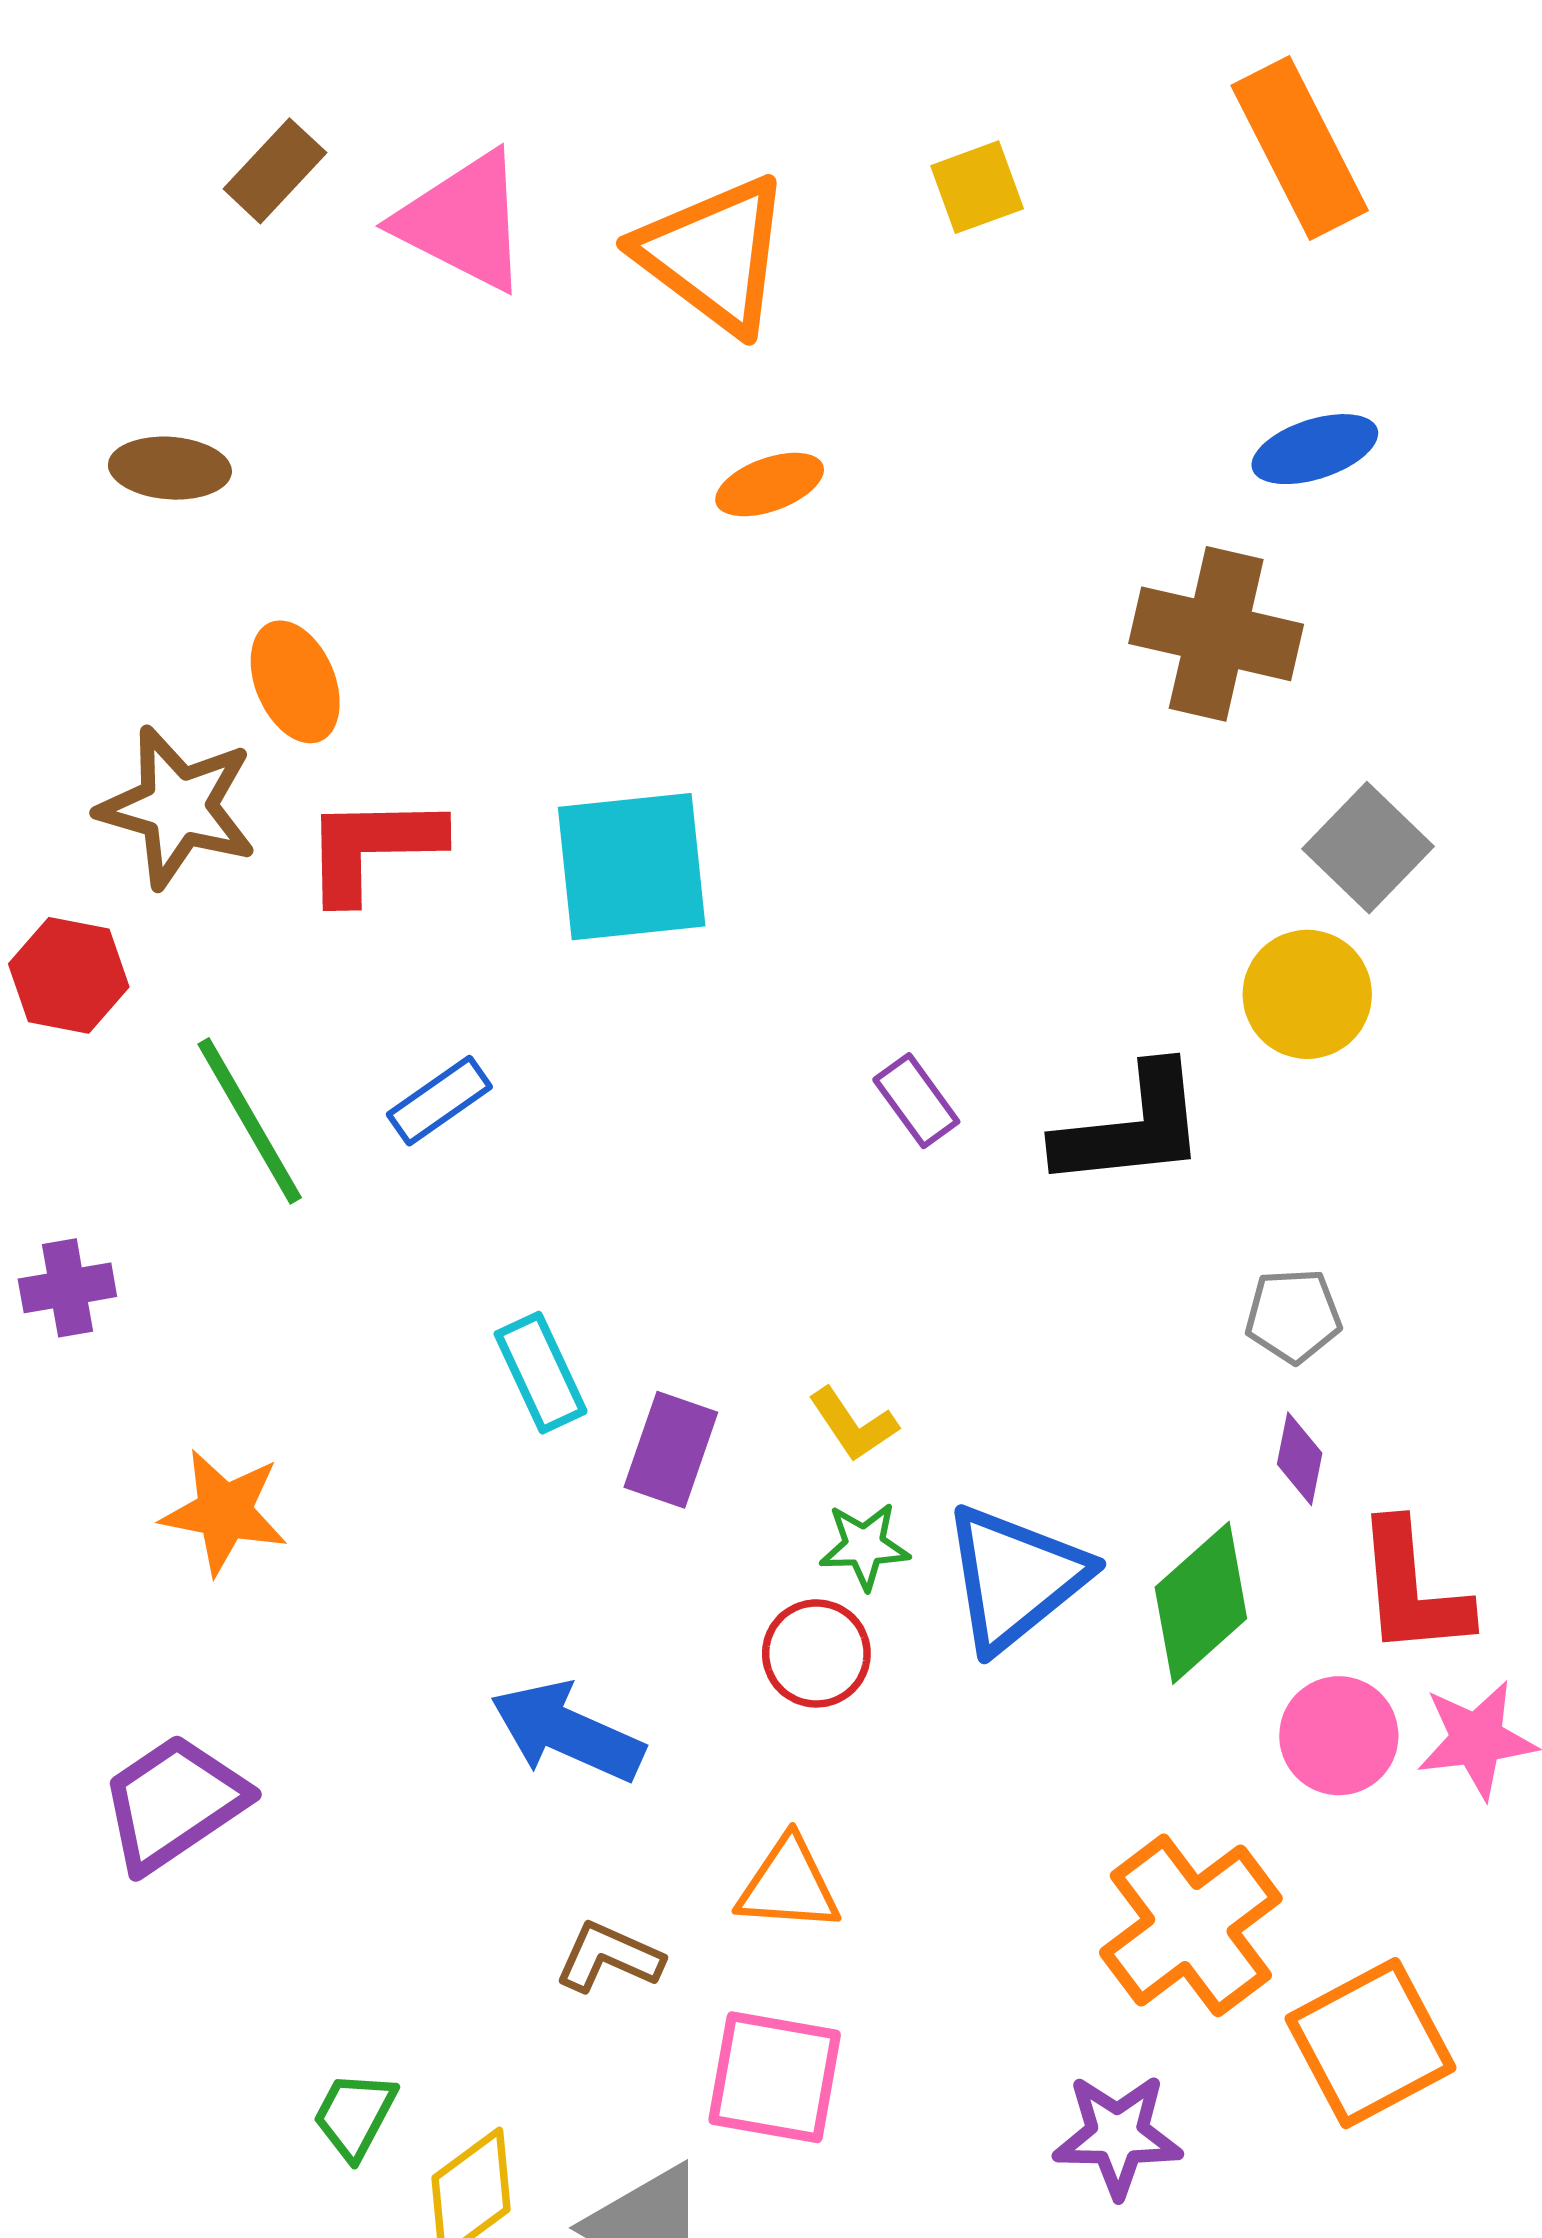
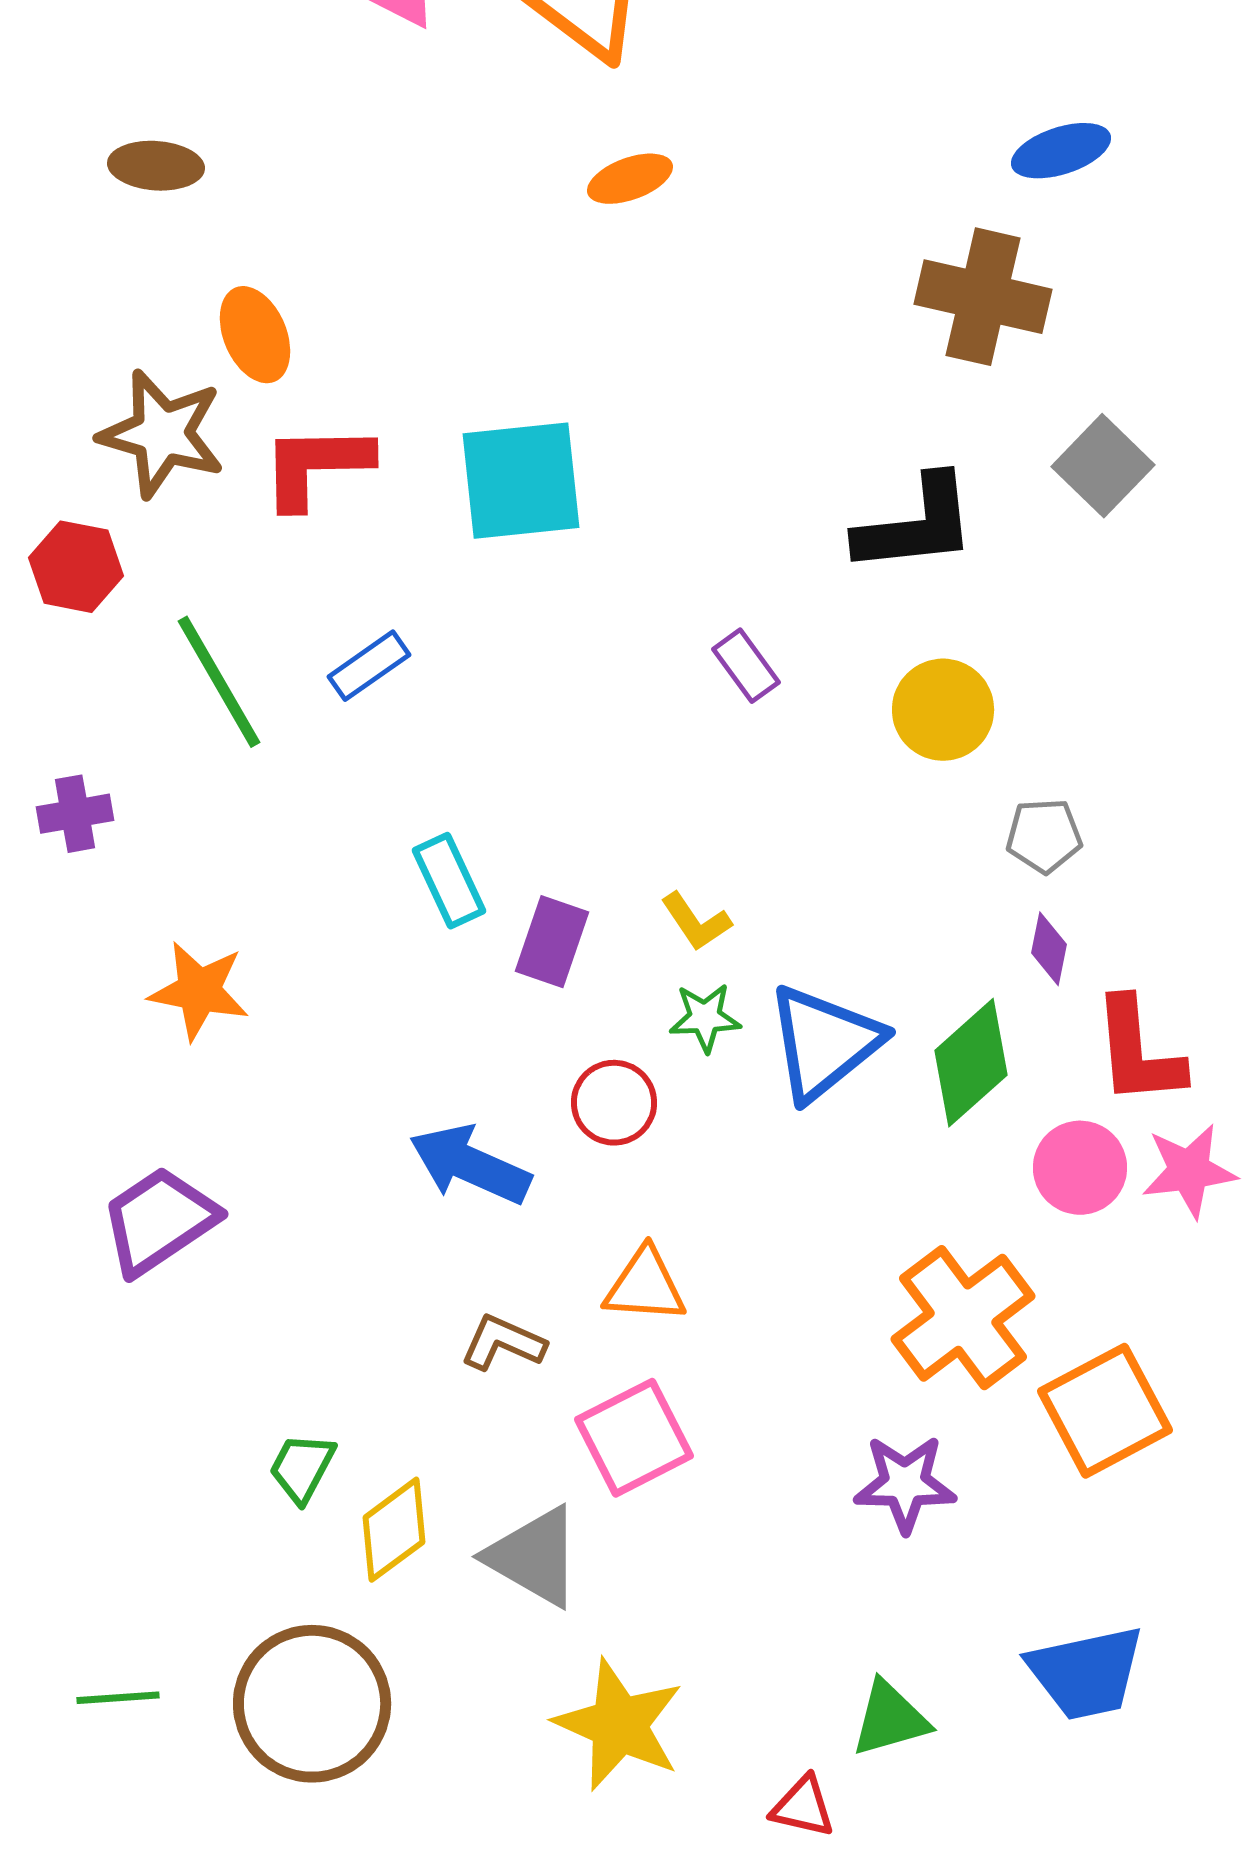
yellow circle: (1307, 994) -> (943, 710), moved
black L-shape: (1131, 1127) -> (916, 525), moved
red circle: (816, 1653) -> (614, 1103), moved
pink square: (775, 2077) -> (634, 1438), turned -37

